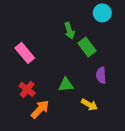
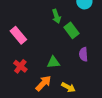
yellow arrow: (89, 105) -> (68, 87), moved
orange arrow: (40, 109) -> (43, 83), moved

